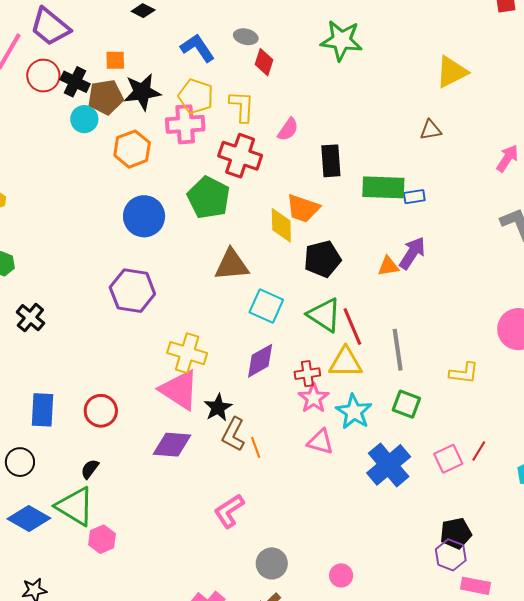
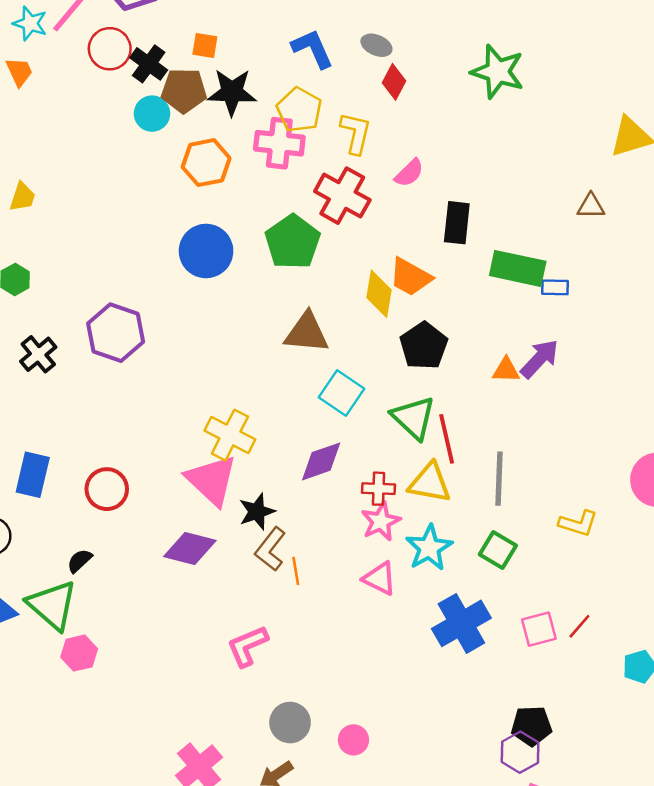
black pentagon: (322, 259) -> (424, 346), turned -30
purple hexagon: (132, 291) -> (116, 333), moved
pink circle: (341, 575) -> (353, 740), moved

